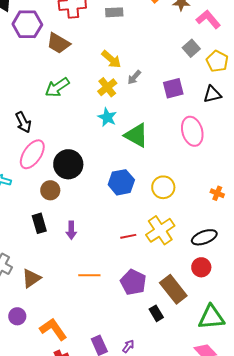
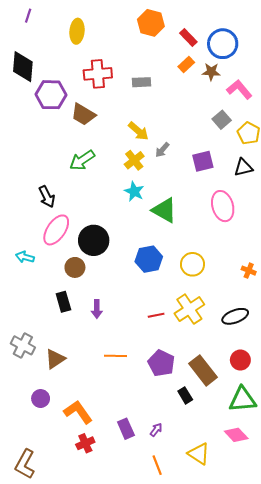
red circle: (201, 267) -> (240, 360), moved

